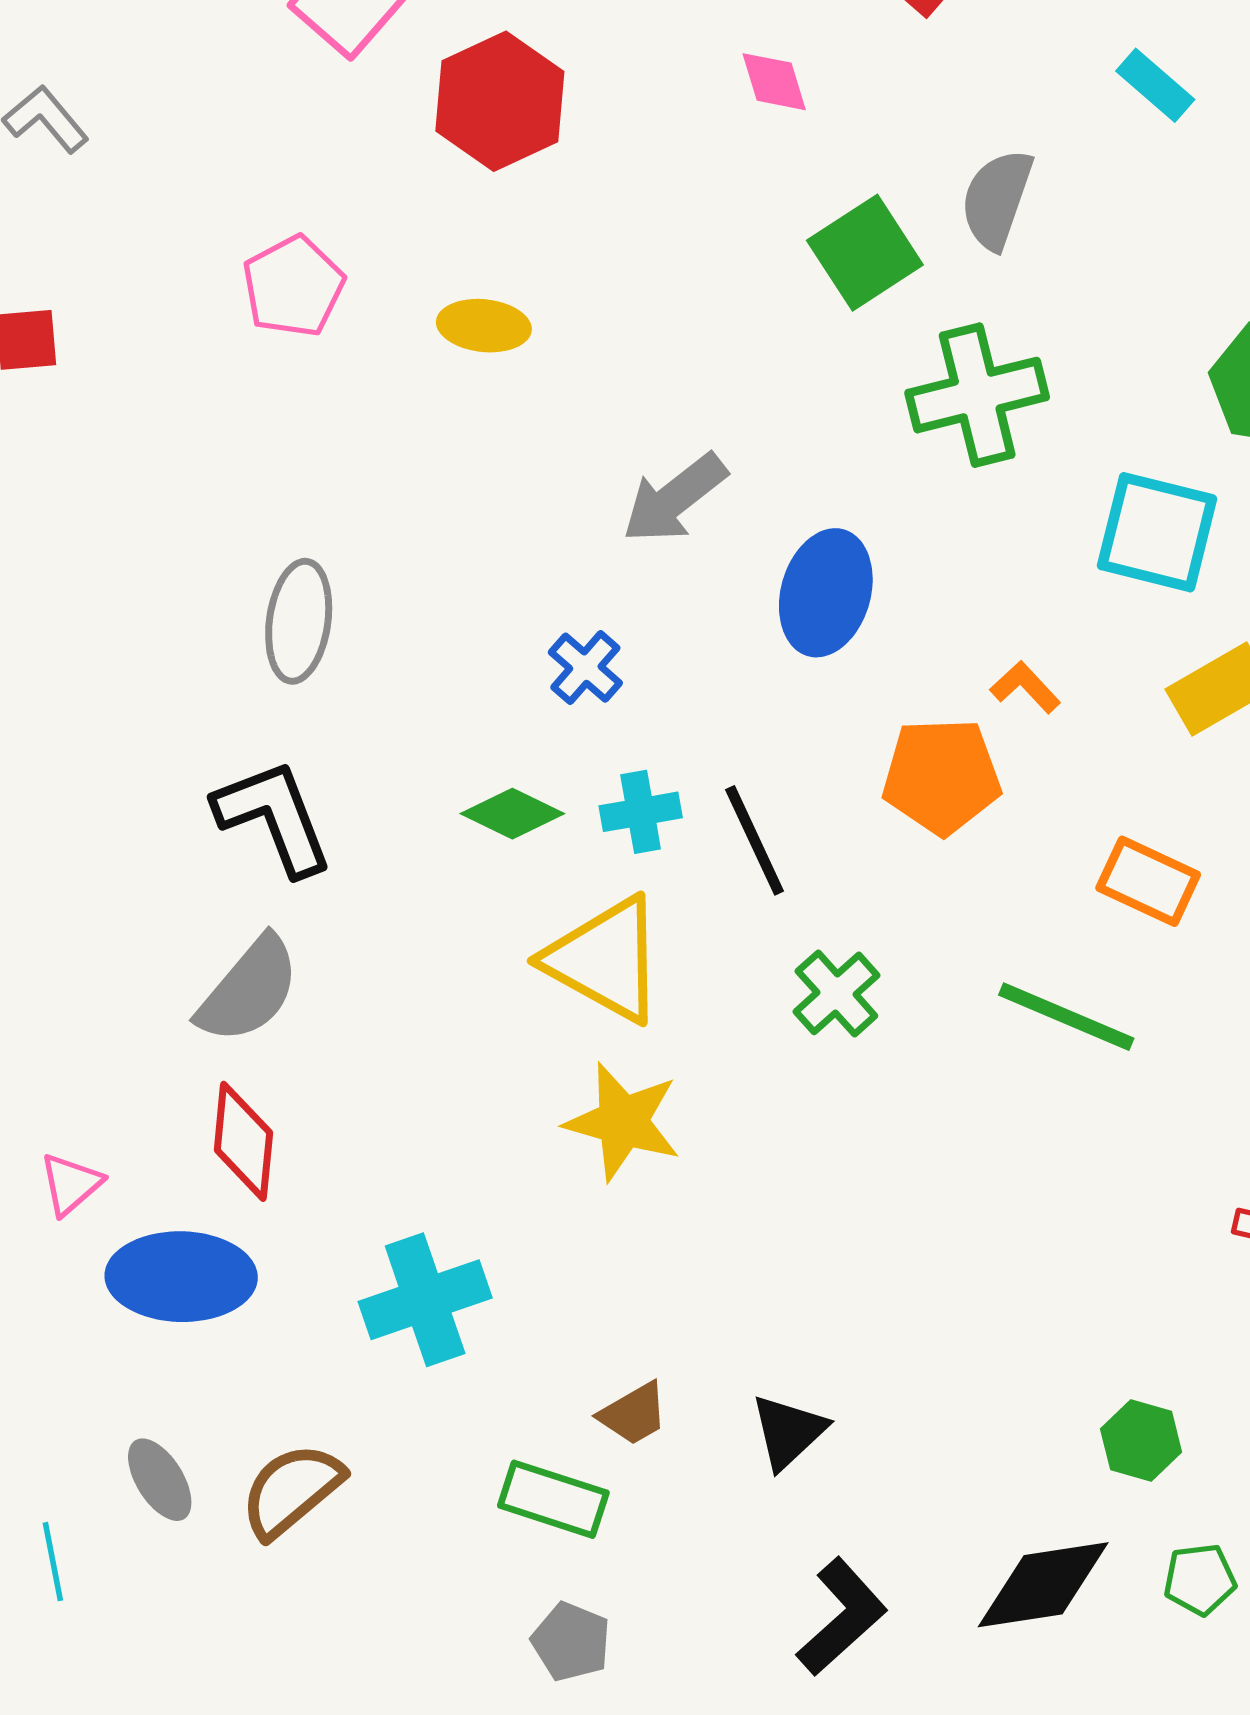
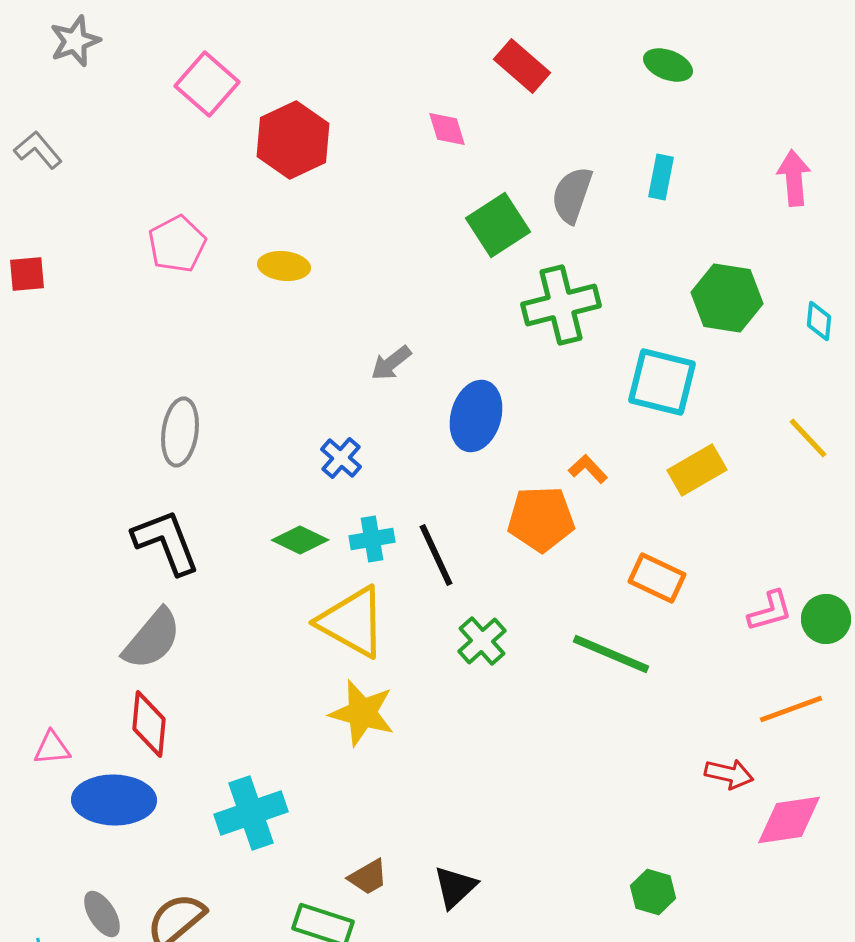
cyan rectangle: (1155, 85) -> (661, 177), moved, turned 60
gray arrow: (674, 498) -> (391, 363), size x0.7
pink triangle: (71, 1184) -> (52, 748), turned 36

